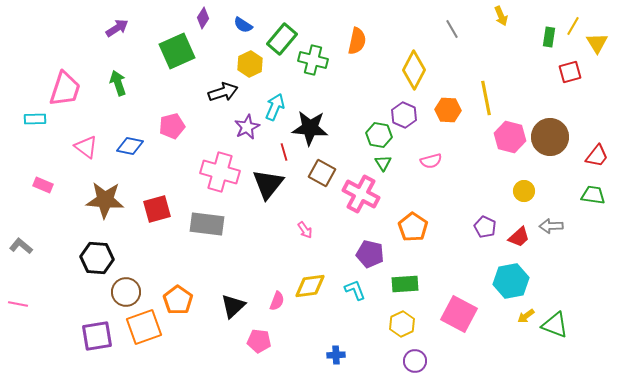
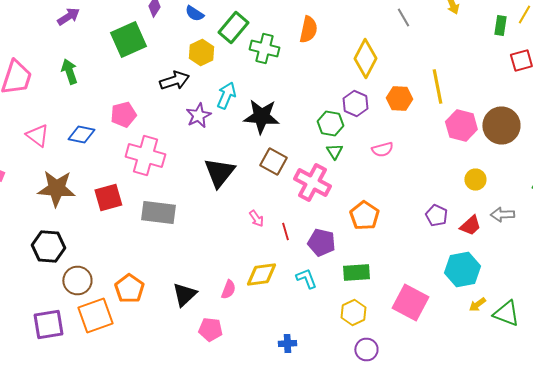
red line: (284, 152) -> (285, 232), moved
pink cross: (220, 172) -> (145, 156), moved

